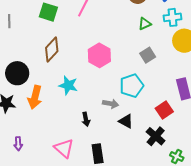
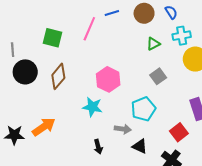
black circle: (17, 73) -> (25, 72), moved
cyan star: (68, 85) -> (92, 107), moved
orange arrow: (35, 97) -> (44, 127), turned -135

